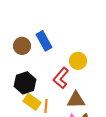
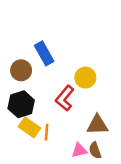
brown circle: (22, 46) -> (21, 70), moved
brown triangle: (76, 100) -> (97, 125), moved

